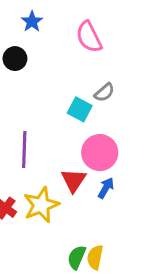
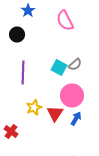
gray semicircle: (104, 92) -> (75, 64), moved
purple line: (24, 149) -> (23, 72), moved
yellow star: (41, 205) -> (34, 108), moved, size x0.7

